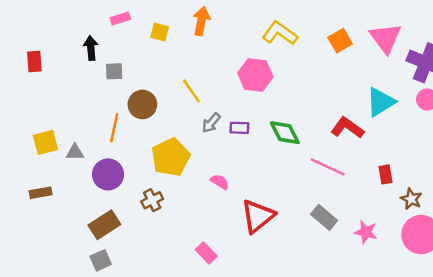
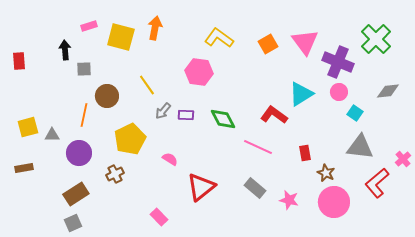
yellow square: (160, 32) -> (121, 37), size x1.8

